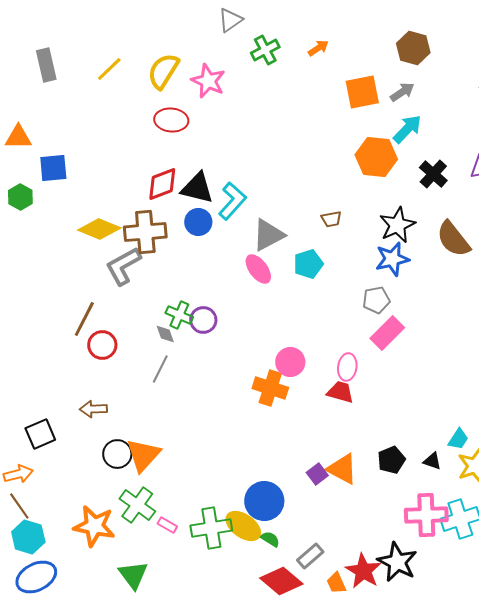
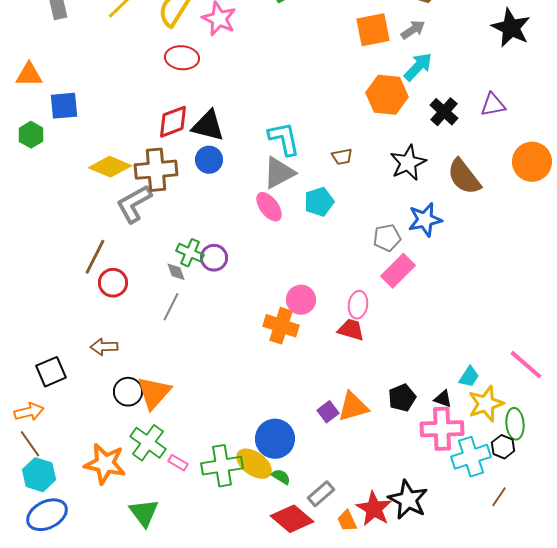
cyan L-shape: (232, 201) -> (284, 139), moved, turned -54
blue star: (392, 259) -> (425, 220), moved
orange triangle: (342, 469) -> (353, 407), turned -44
pink cross: (426, 515) -> (442, 429), moved

